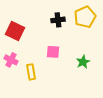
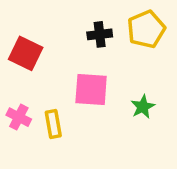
pink square: (53, 52) -> (91, 90), size x1.5
pink cross: (11, 60) -> (19, 117), moved

